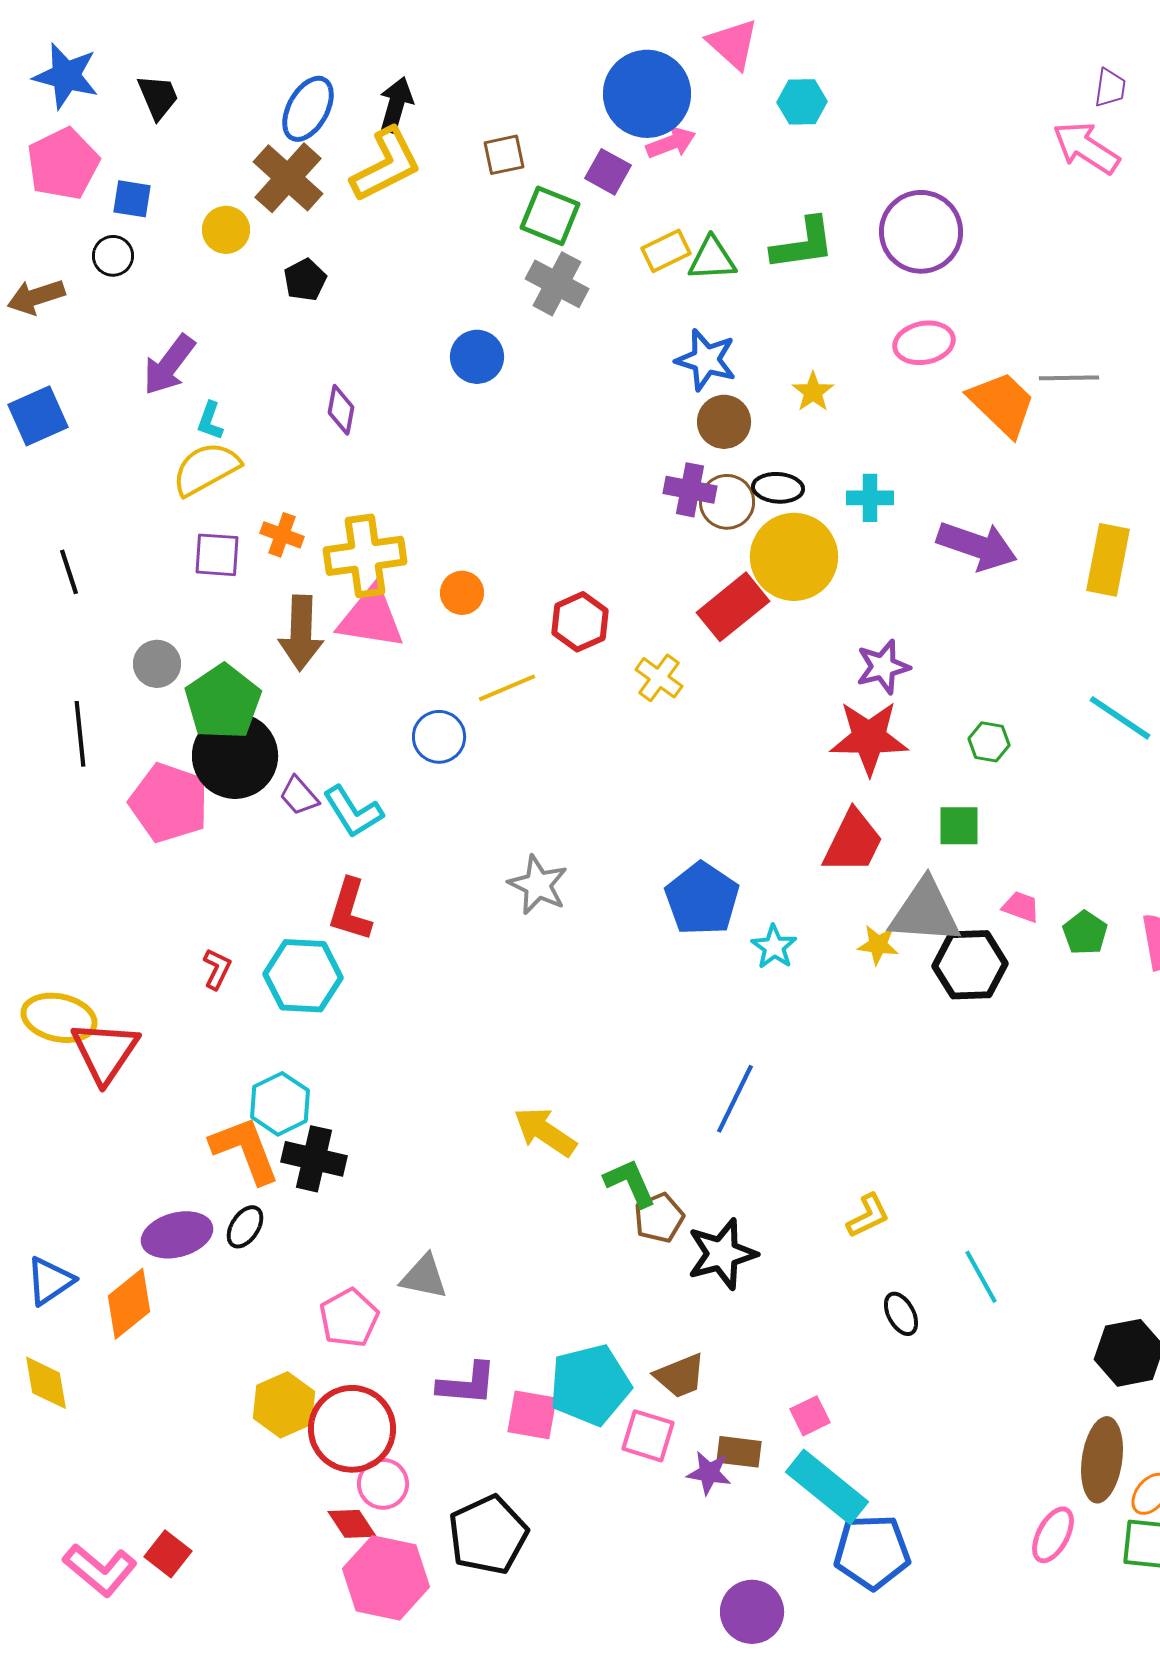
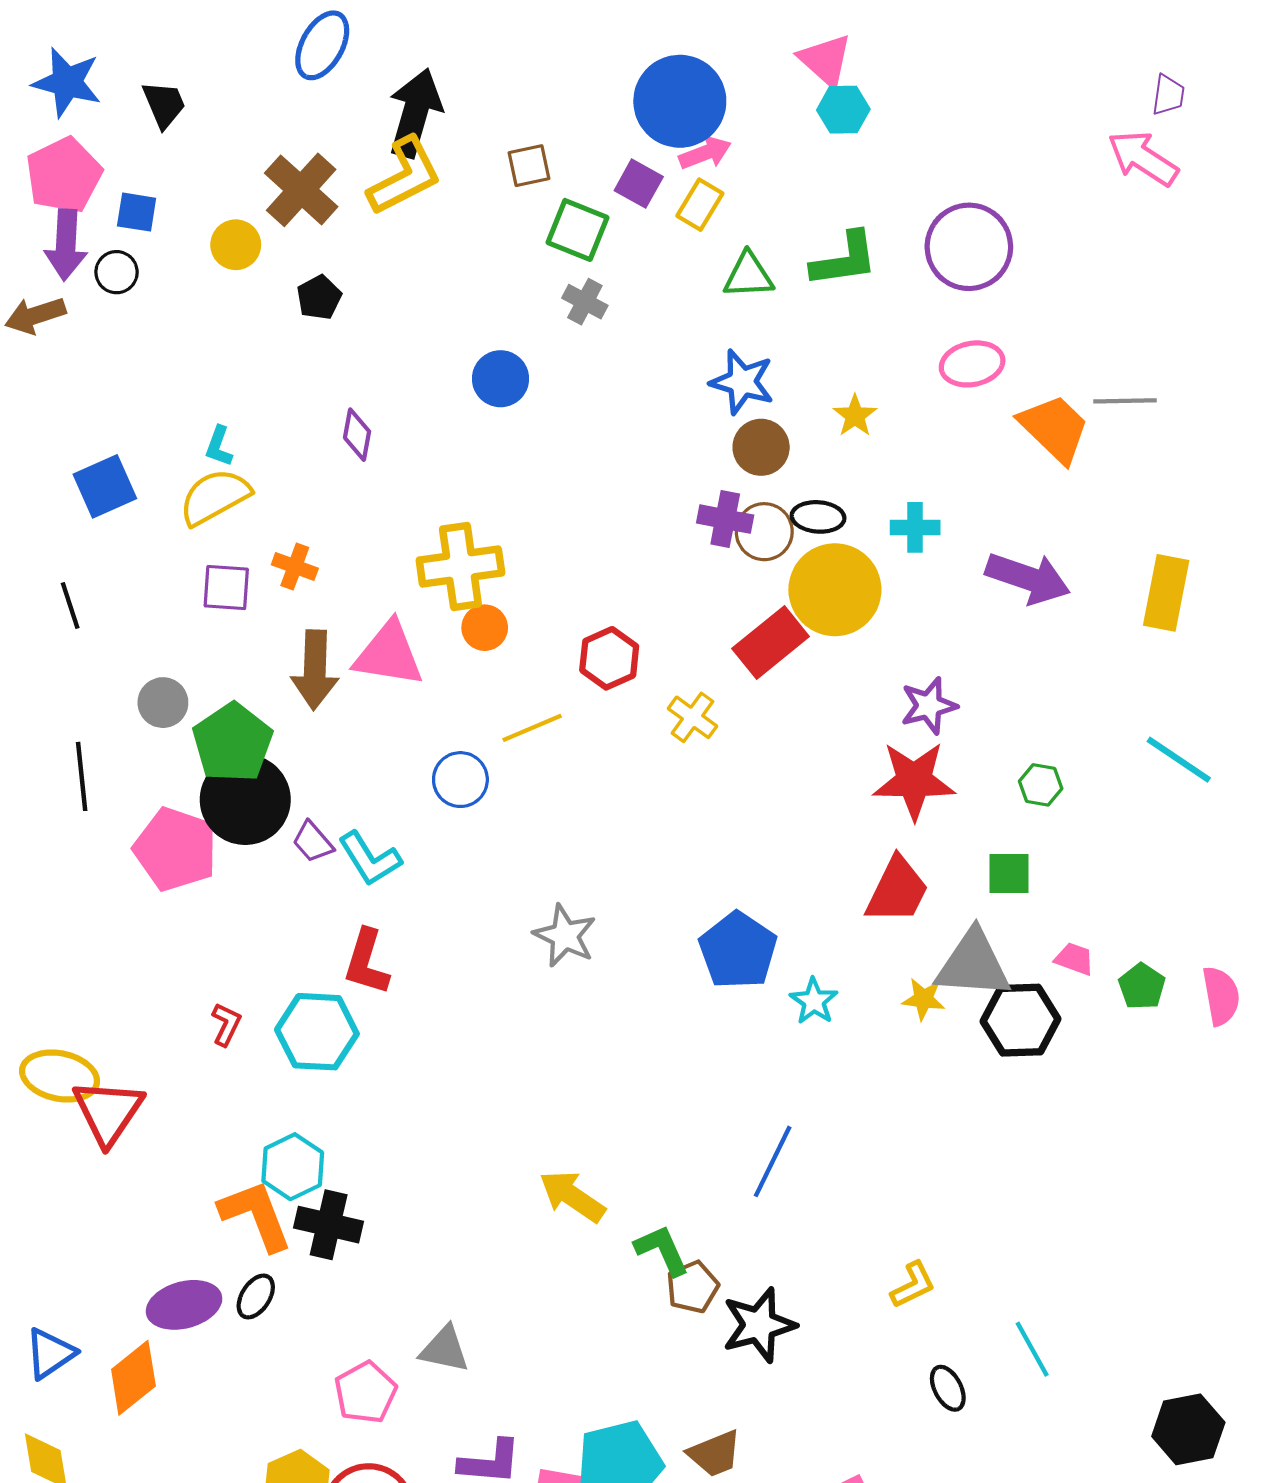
pink triangle: (733, 44) -> (825, 60), moved
black arrow: (396, 105) -> (415, 113), size x1.5
blue ellipse: (308, 109) -> (322, 45), moved
yellow rectangle: (666, 251) -> (700, 205), moved, turned -33
gray cross: (557, 284) -> (585, 302), size x0.7
purple arrow: (169, 365) -> (66, 245), moved, turned -34
blue square: (38, 416) -> (105, 486), moved
yellow cross: (365, 556) -> (460, 566), moved

